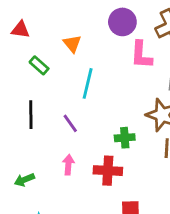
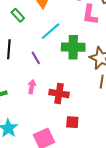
cyan line: (88, 83) -> (51, 31), turned 30
green cross: (125, 138) -> (73, 47), moved, size x1.6

